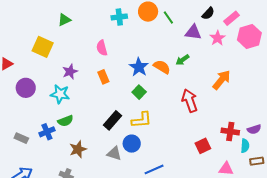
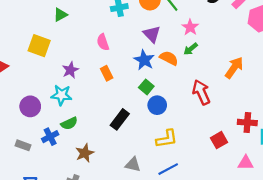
purple triangle: (193, 32) -> (152, 34), moved, turned 42
pink star: (217, 38) -> (190, 27), moved
purple circle: (26, 88) -> (30, 106), moved
yellow L-shape: (142, 120) -> (167, 139), moved
blue circle: (132, 144) -> (157, 105), moved
gray triangle: (114, 153) -> (133, 165), moved

